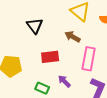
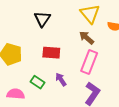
brown arrow: (73, 37) -> (87, 38), moved

